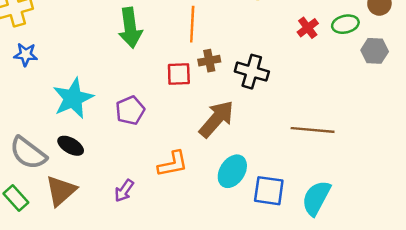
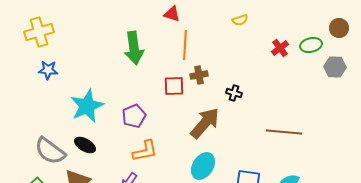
black cross: (252, 72) -> (234, 93), moved, size x0.6
orange L-shape: (173, 164) -> (145, 151), moved
cyan ellipse: (232, 171) -> (203, 166), moved

